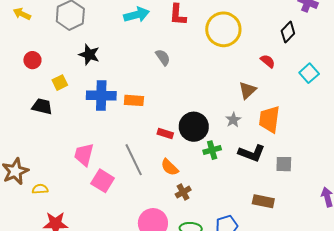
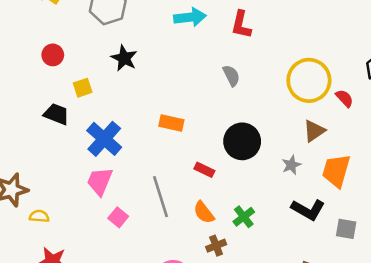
yellow circle: (223, 29) -> (309, 80), moved
gray semicircle: (163, 57) -> (231, 76), moved
blue cross: (101, 96) -> (104, 139), moved, turned 32
black circle: (194, 127) -> (242, 141), moved
green cross: (212, 150) -> (244, 217), moved, turned -30
pink square: (103, 181) -> (118, 217), size x0.7

